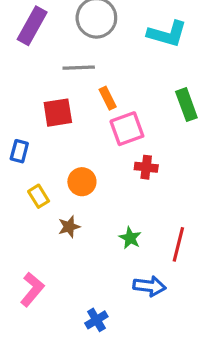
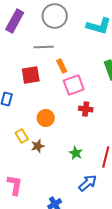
yellow rectangle: (39, 196) -> (22, 136), moved
blue arrow: (149, 286) -> (88, 183), turned -48
pink L-shape: (32, 289) -> (15, 185), turned -30

